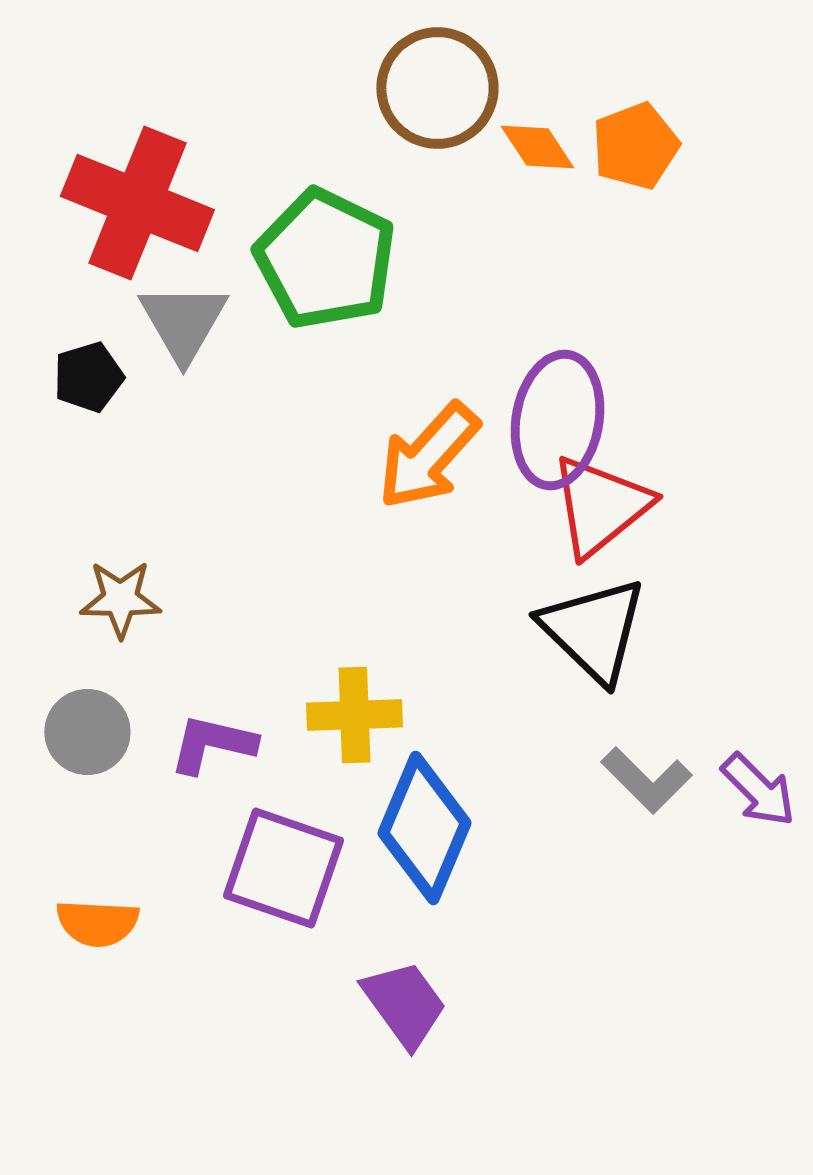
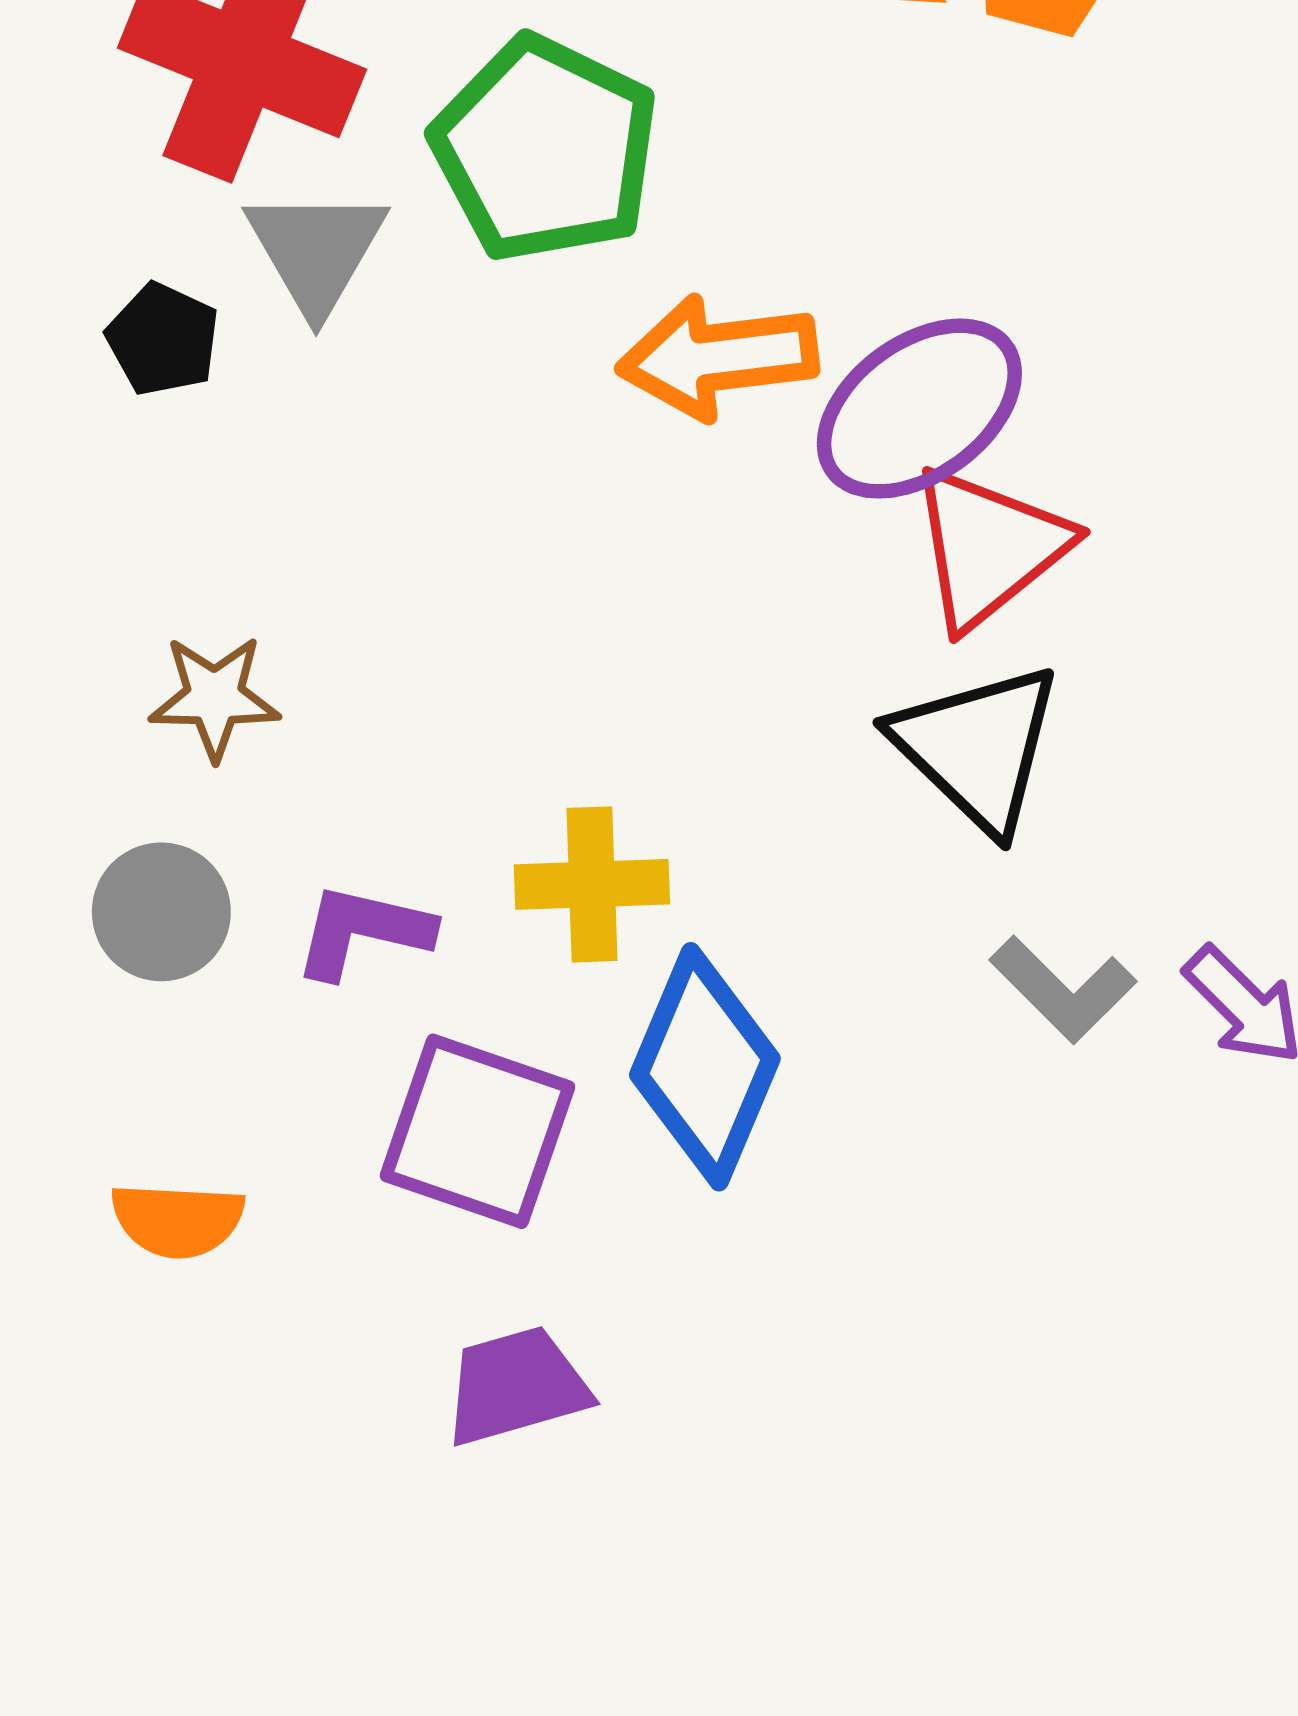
black pentagon: (88, 377) -> (163, 339), turned -30
purple ellipse: (557, 420) -> (919, 409), turned 44
orange arrow: (428, 456) -> (718, 357), moved, turned 41
purple trapezoid: (404, 1004) -> (516, 1386), moved, turned -70

